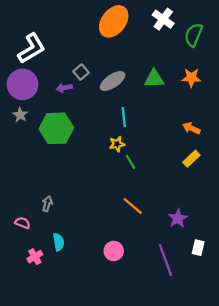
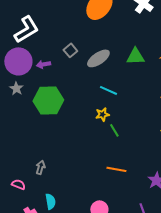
purple arrow: (64, 88) -> (43, 64), moved
cyan line: (124, 117) -> (108, 90), turned -60
orange line: (133, 206) -> (116, 169), turned -30

